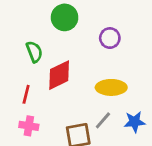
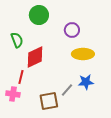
yellow ellipse: (111, 87) -> (83, 54), moved
red line: (26, 94) -> (21, 77), moved
blue star: (135, 122) -> (86, 82), moved

